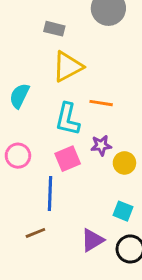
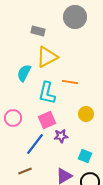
cyan semicircle: (19, 96) -> (24, 73), moved
purple star: (101, 145) -> (61, 136), moved
yellow circle: (124, 163) -> (86, 114), moved
blue line: (50, 194) -> (35, 144), turned 35

